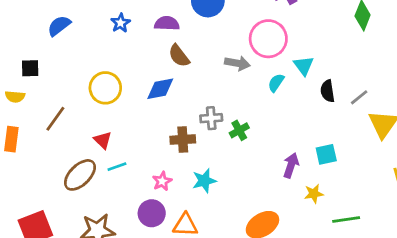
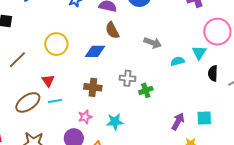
pink circle: (268, 39) -> (217, 32), moved
cyan semicircle: (276, 83) -> (178, 61), turned 32
brown cross: (183, 140) -> (93, 87), moved

